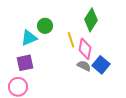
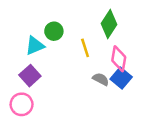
pink diamond: (85, 49) -> (119, 59), moved
purple square: (25, 63) -> (30, 76), turned -30

